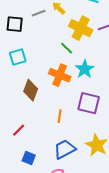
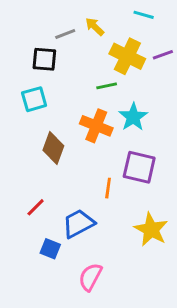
black square: (15, 24) -> (44, 59), moved
green line: (67, 48) -> (107, 86), turned -56
orange line: (60, 116) -> (108, 188), moved
blue trapezoid: (65, 149) -> (78, 224), moved

